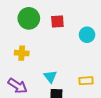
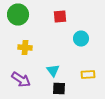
green circle: (29, 18) -> (18, 14), moved
cyan circle: (87, 35) -> (81, 38), moved

